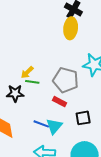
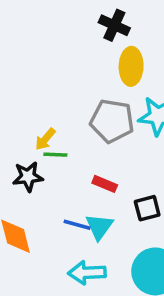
yellow ellipse: (71, 28) -> (131, 66), moved
gray pentagon: (66, 80) -> (112, 121), moved

